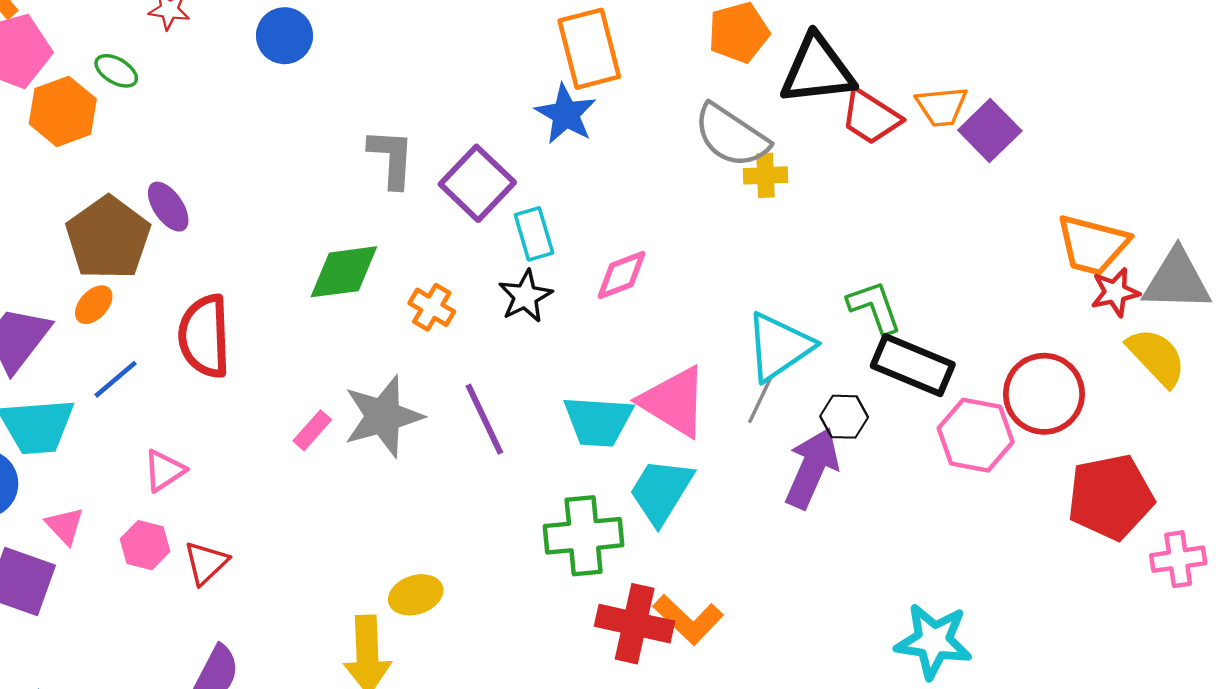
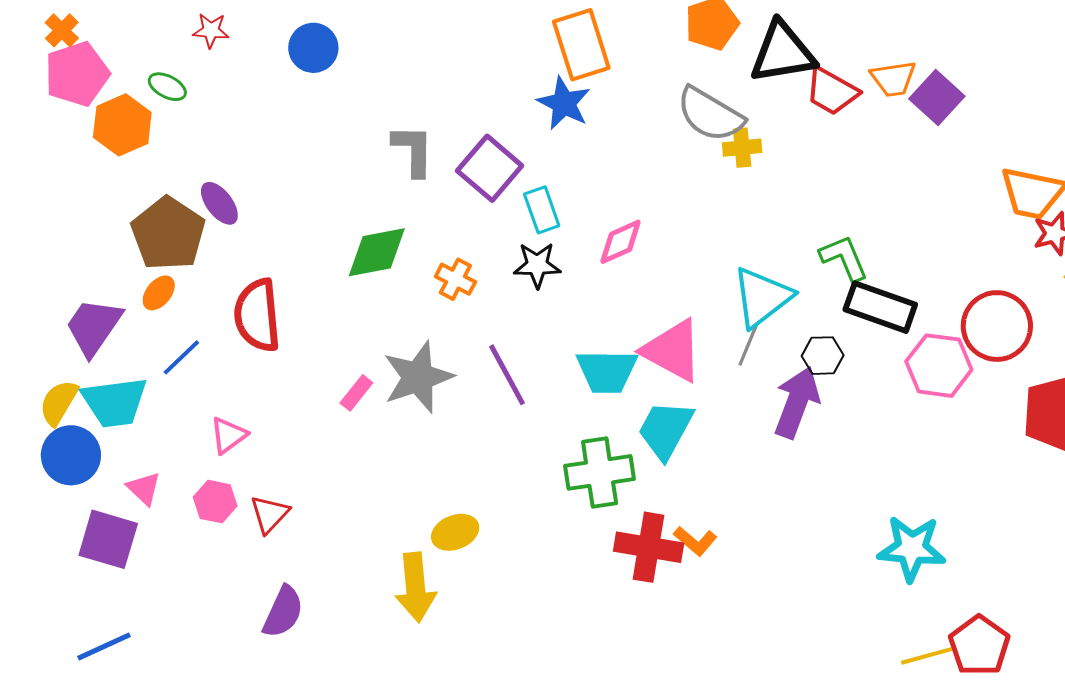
black star: (525, 296) -> (537, 265), turned 30
orange L-shape: (688, 619) -> (695, 541), size x0.7

